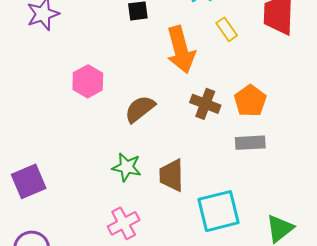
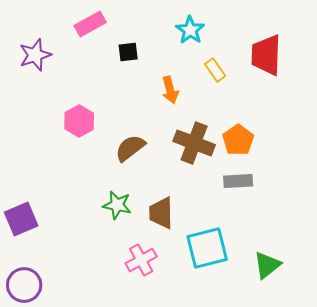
orange arrow: (181, 50) -> (170, 90), size x0.6
brown cross: (205, 104) -> (194, 143), size x1.4
pink cross: (124, 223) -> (141, 260), moved

